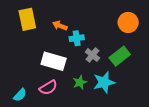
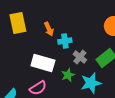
orange arrow: (60, 26) -> (49, 29), turned -136
green star: (80, 82) -> (68, 75), moved

